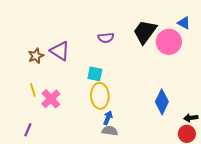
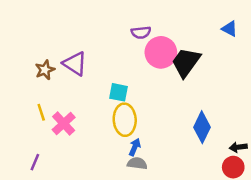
black trapezoid: (145, 32) -> (186, 62), moved
purple semicircle: (106, 38) -> (141, 32), moved
pink circle: (169, 42) -> (161, 52), moved

